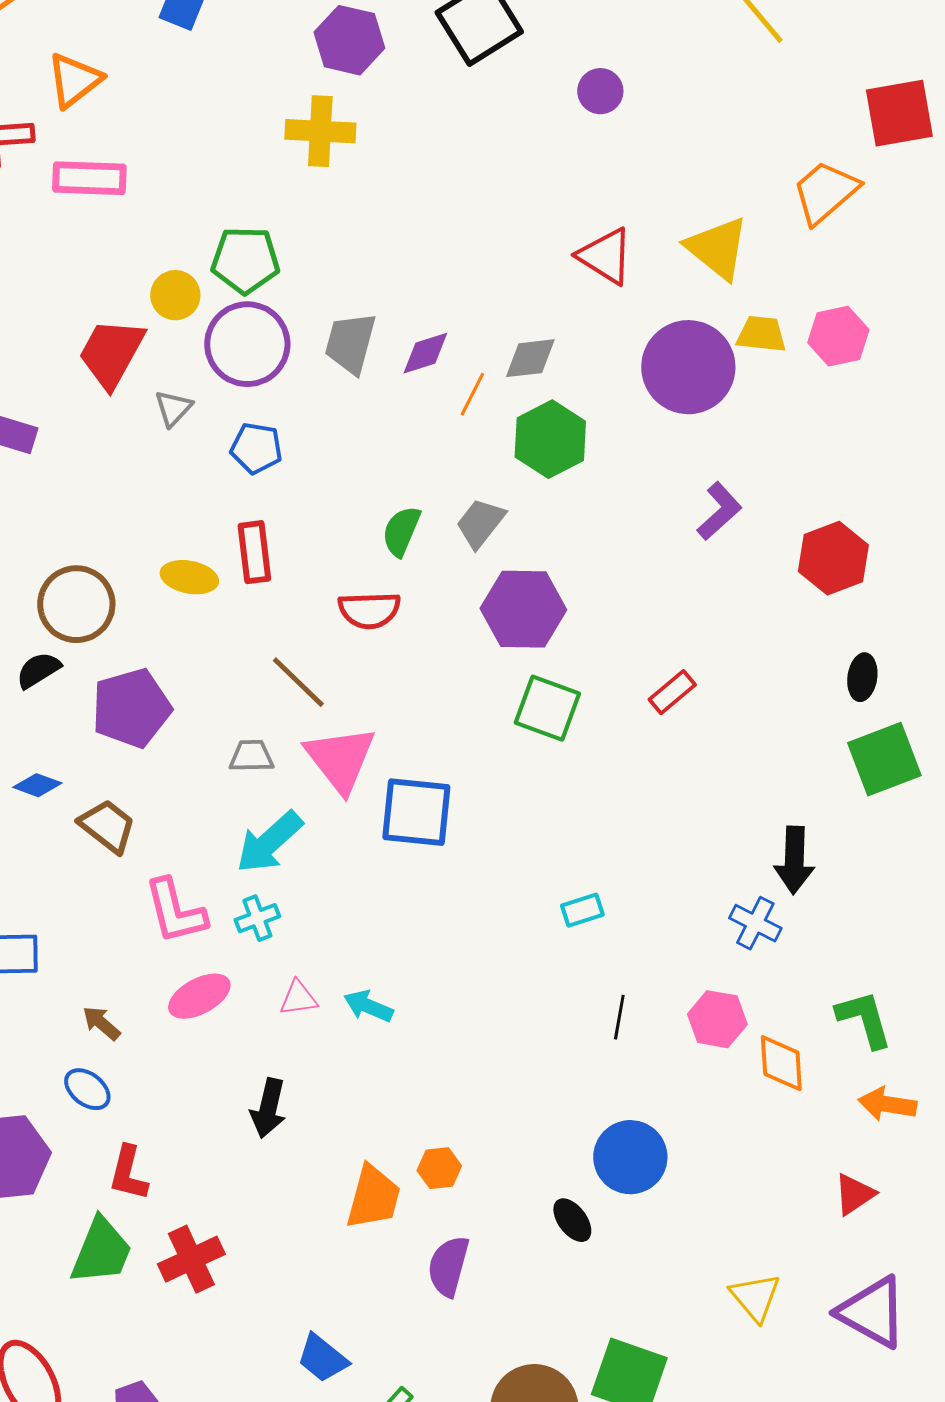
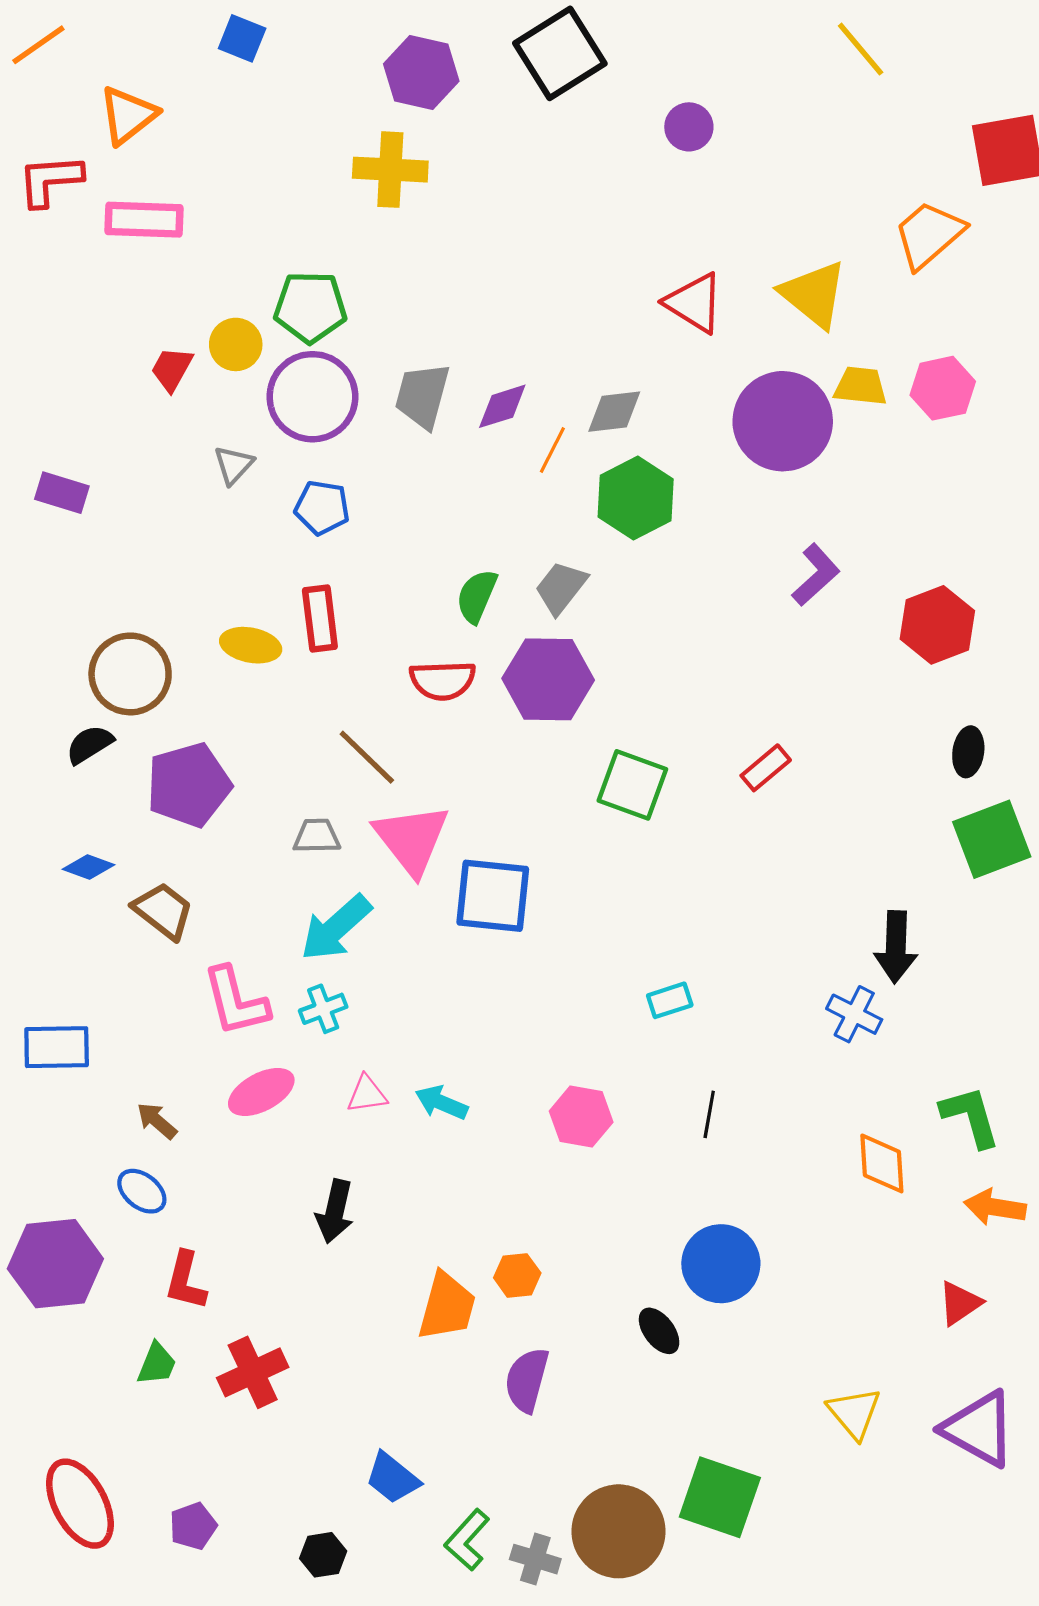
red trapezoid: (111, 353) -> (172, 369), moved, size x0.6
purple hexagon: (523, 609) -> (548, 679), moved
pink hexagon: (717, 1019) -> (581, 1117), moved
green trapezoid: (101, 1251) -> (157, 1364), size x0.6

